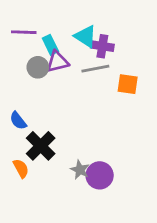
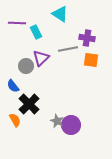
cyan triangle: (86, 36) -> (60, 14), moved
purple cross: (102, 46) -> (87, 38), moved
purple triangle: (57, 62) -> (41, 58), moved, turned -30
gray circle: (38, 67) -> (26, 66), moved

